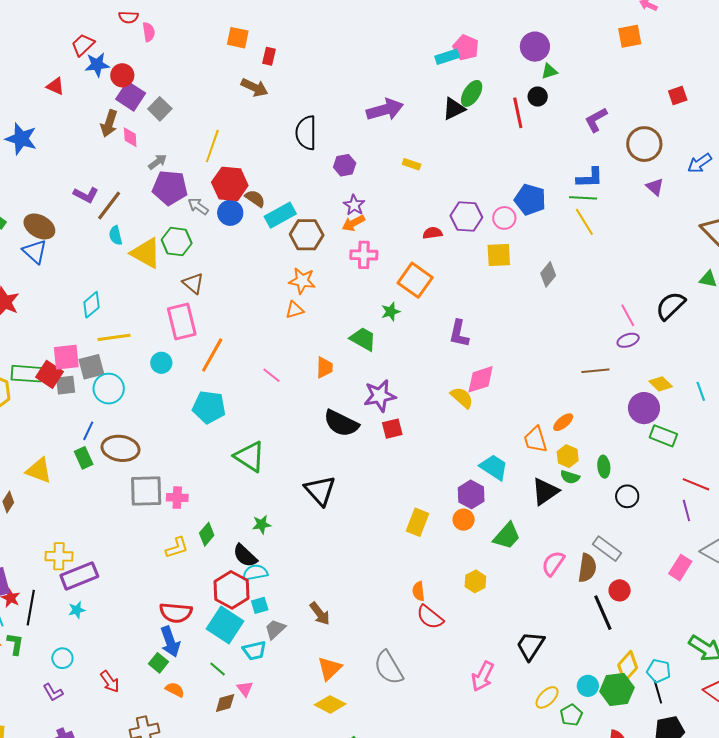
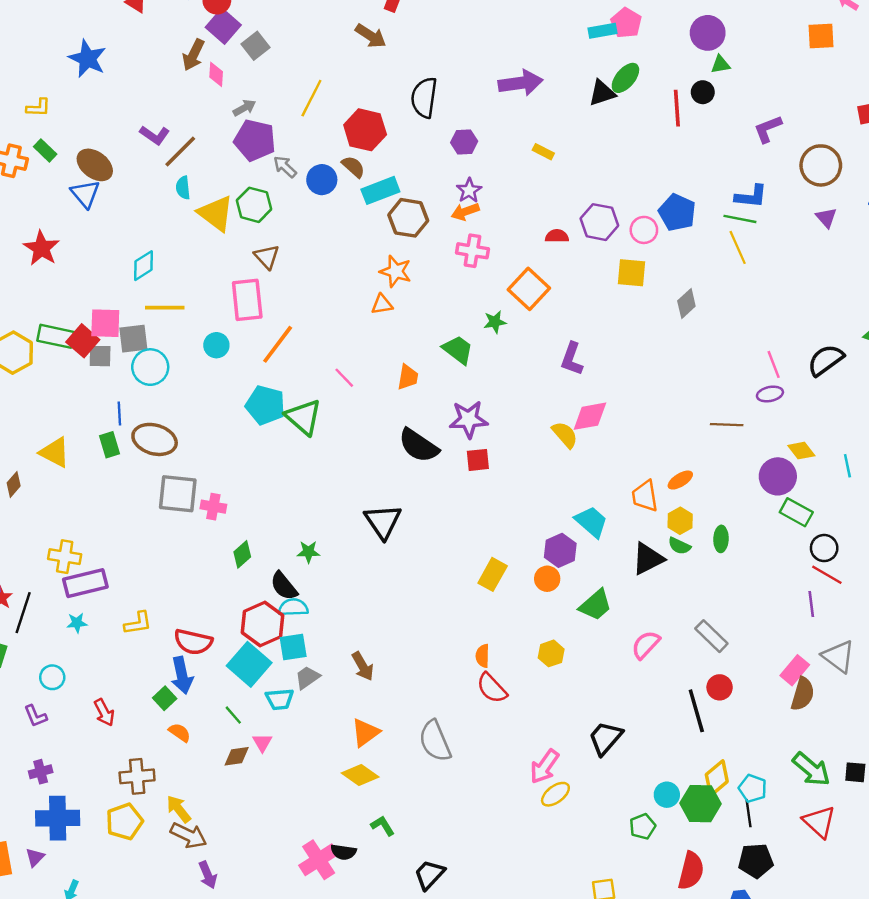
red hexagon: (230, 184) -> (365, 130), moved
blue line: (88, 431) -> (119, 414), turned -36
green triangle: (250, 457) -> (303, 417), moved
black circle: (627, 496) -> (824, 548), moved
yellow L-shape: (177, 548) -> (138, 623), moved
brown semicircle: (587, 568) -> (803, 694), moved
cyan square: (260, 605) -> (293, 647), size x1.4
yellow ellipse: (547, 697) -> (555, 794), moved

